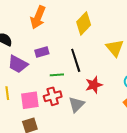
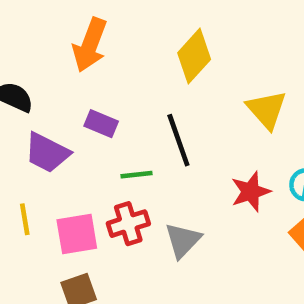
purple rectangle: (42, 52) -> (101, 124), turned 40
red star: (94, 85) -> (251, 192), moved

